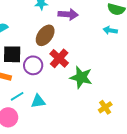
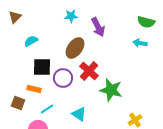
purple arrow: (68, 14) -> (98, 27), turned 60
cyan triangle: (38, 101) -> (79, 114), moved, turned 42

